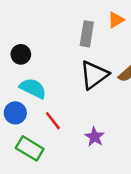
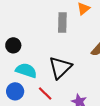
black triangle: (94, 75) -> (60, 68), moved

